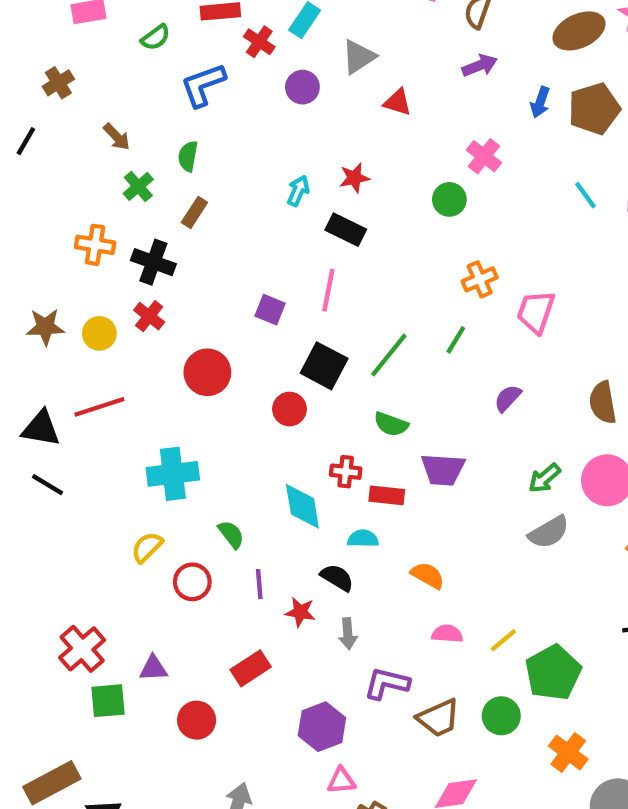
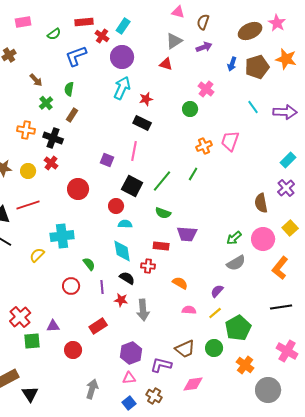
gray triangle: (359, 57) -> (174, 41), moved
purple circle: (302, 87) -> (122, 57), size x1.5
cyan arrow: (298, 191) -> (122, 88), moved, size x1.6
pink trapezoid: (536, 312) -> (230, 141), moved
purple semicircle: (508, 398) -> (217, 291), moved
red cross: (346, 472) -> (148, 266), moved
cyan semicircle: (363, 539) -> (125, 224), moved
yellow semicircle: (147, 547) -> (37, 255), moved
black semicircle: (337, 578) -> (127, 278), moved
gray arrow: (348, 634) -> (143, 310), size x1.5
purple L-shape: (387, 683) -> (161, 365), moved
pink triangle: (341, 781) -> (129, 378), moved

